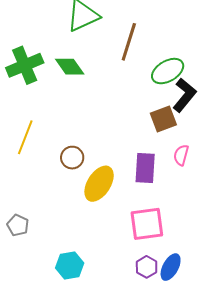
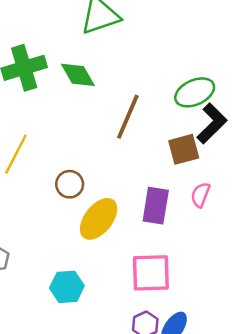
brown line: (129, 42) -> (128, 117), moved
cyan hexagon: (70, 266) -> (67, 287), moved

